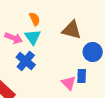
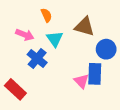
cyan triangle: (33, 37) -> (55, 39), moved
blue rectangle: (82, 76) -> (95, 74), size x1.5

